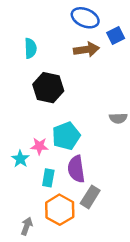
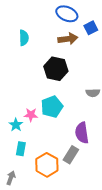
black hexagon: (48, 88) -> (56, 69), moved
purple semicircle: (76, 169) -> (82, 133), moved
cyan rectangle: (48, 178) -> (21, 149), moved
gray arrow: (27, 226) -> (11, 178), moved

